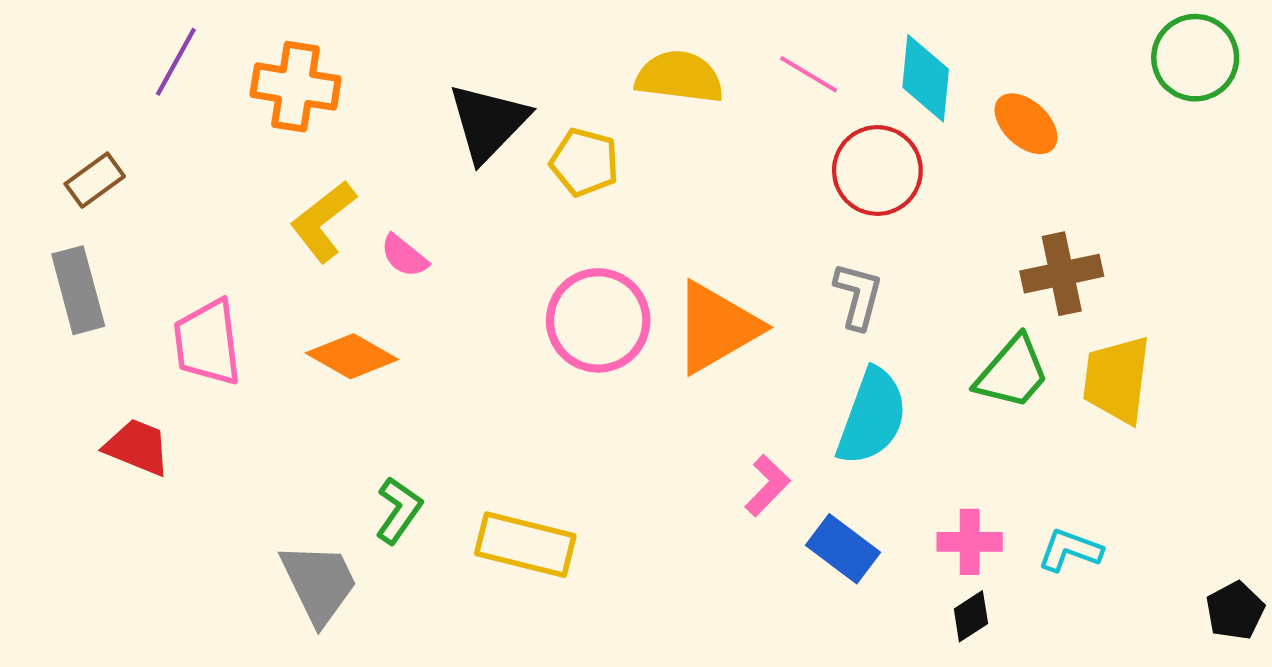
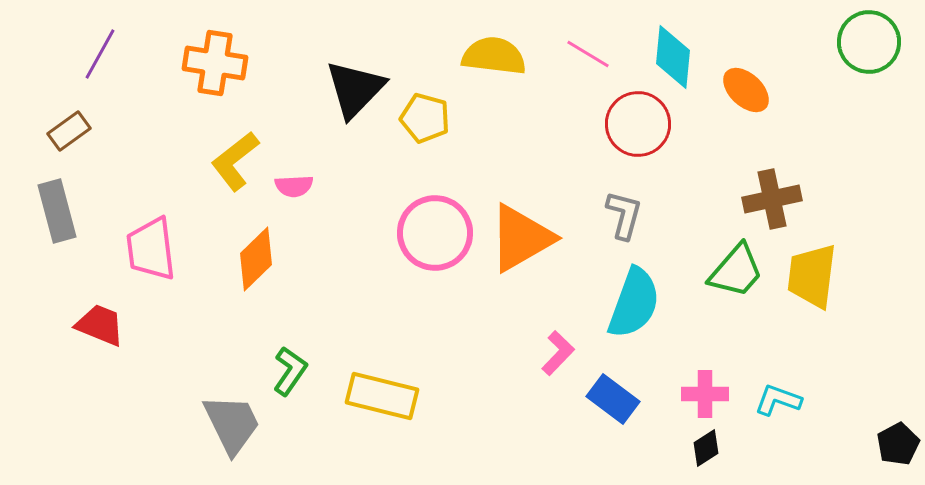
purple line: (176, 62) -> (100, 54), moved
pink semicircle: (404, 256) -> (294, 186), turned -42
orange diamond: (352, 356) -> (256, 259), turned -74

